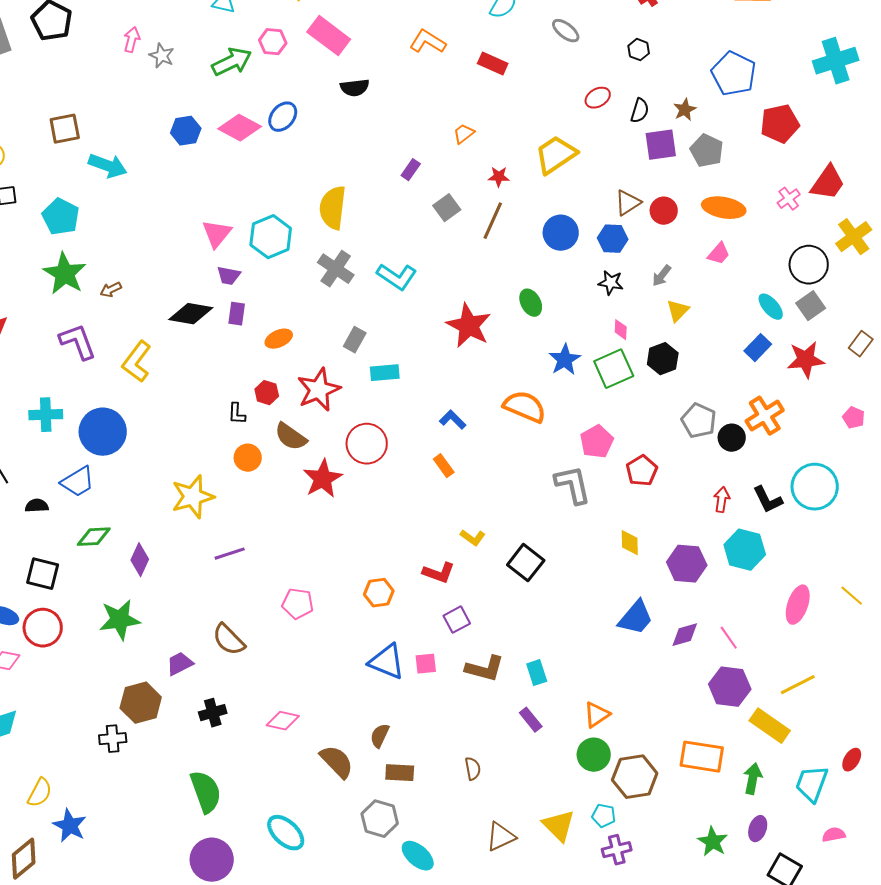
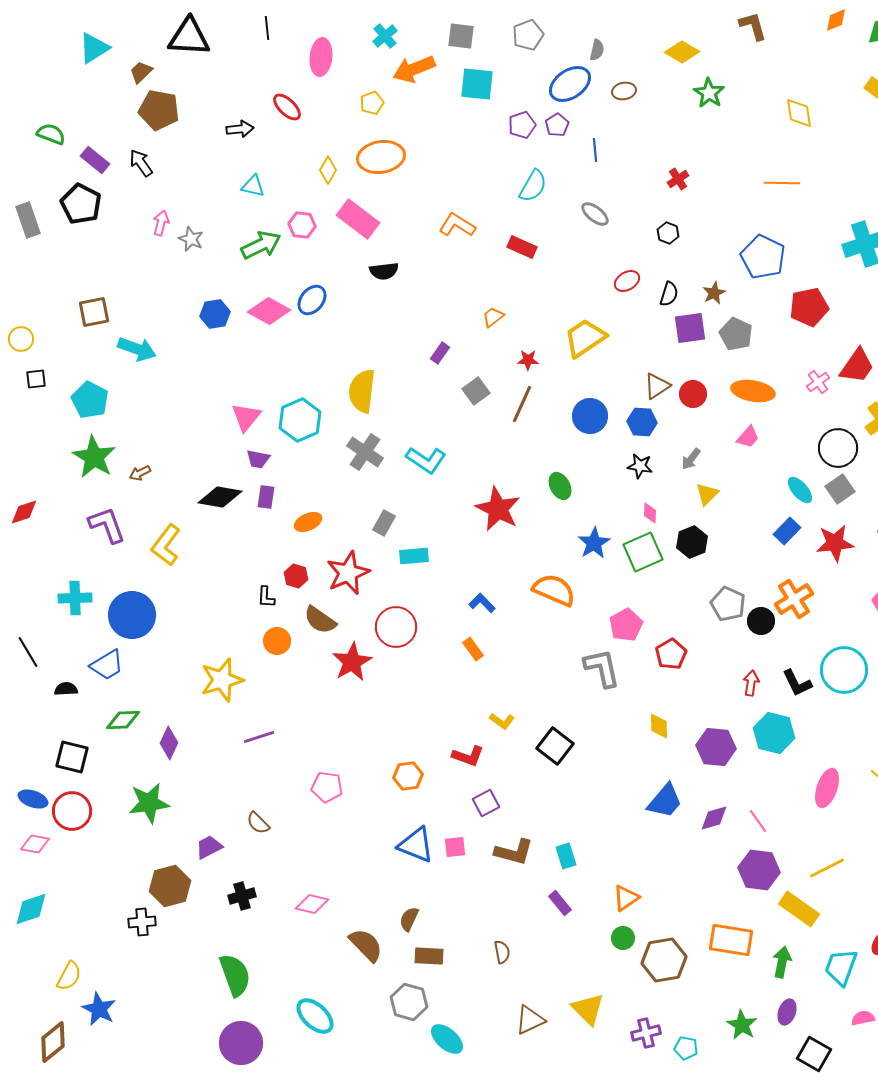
brown semicircle: (229, 640) -> (258, 823), size x0.7
green circle: (594, 755) -> (623, 938), size x0.7
cyan pentagon: (604, 816) -> (686, 1048), moved

